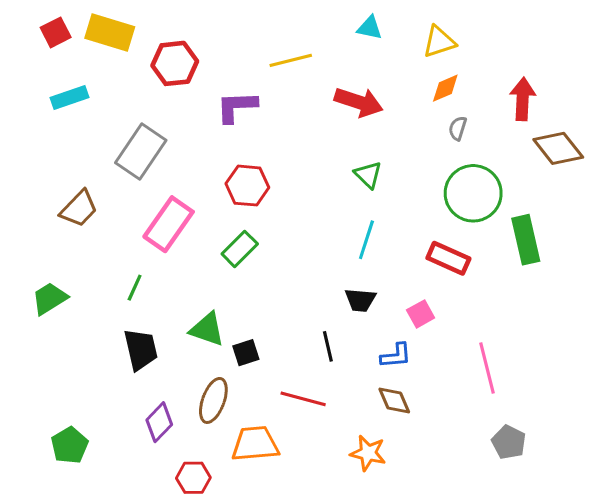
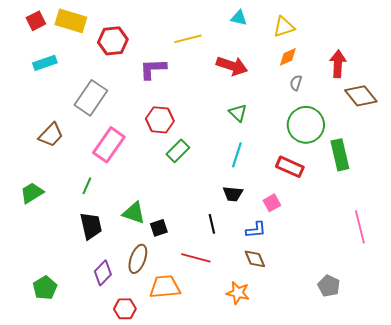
green rectangle: (240, 249) -> (178, 151), moved
pink line: (487, 368) -> (360, 227), moved

